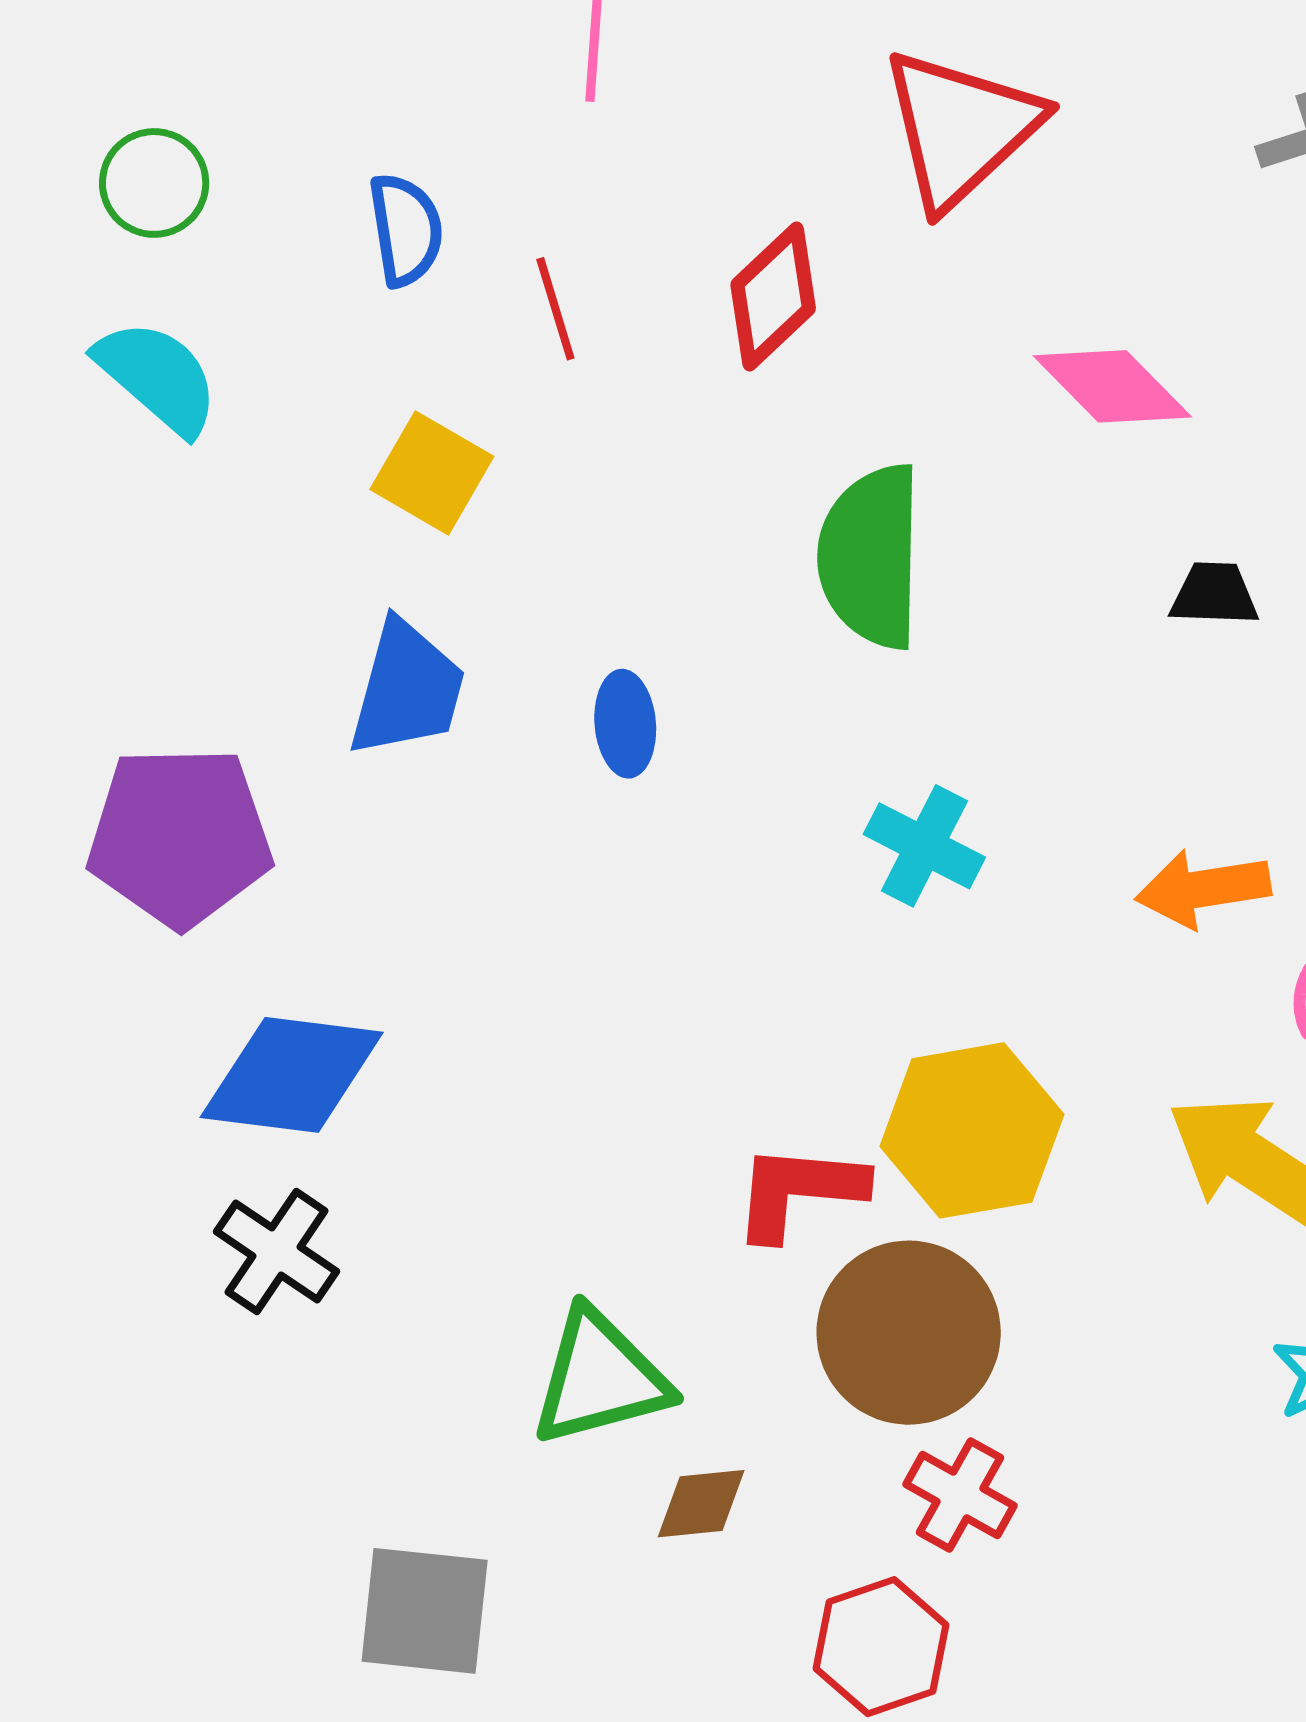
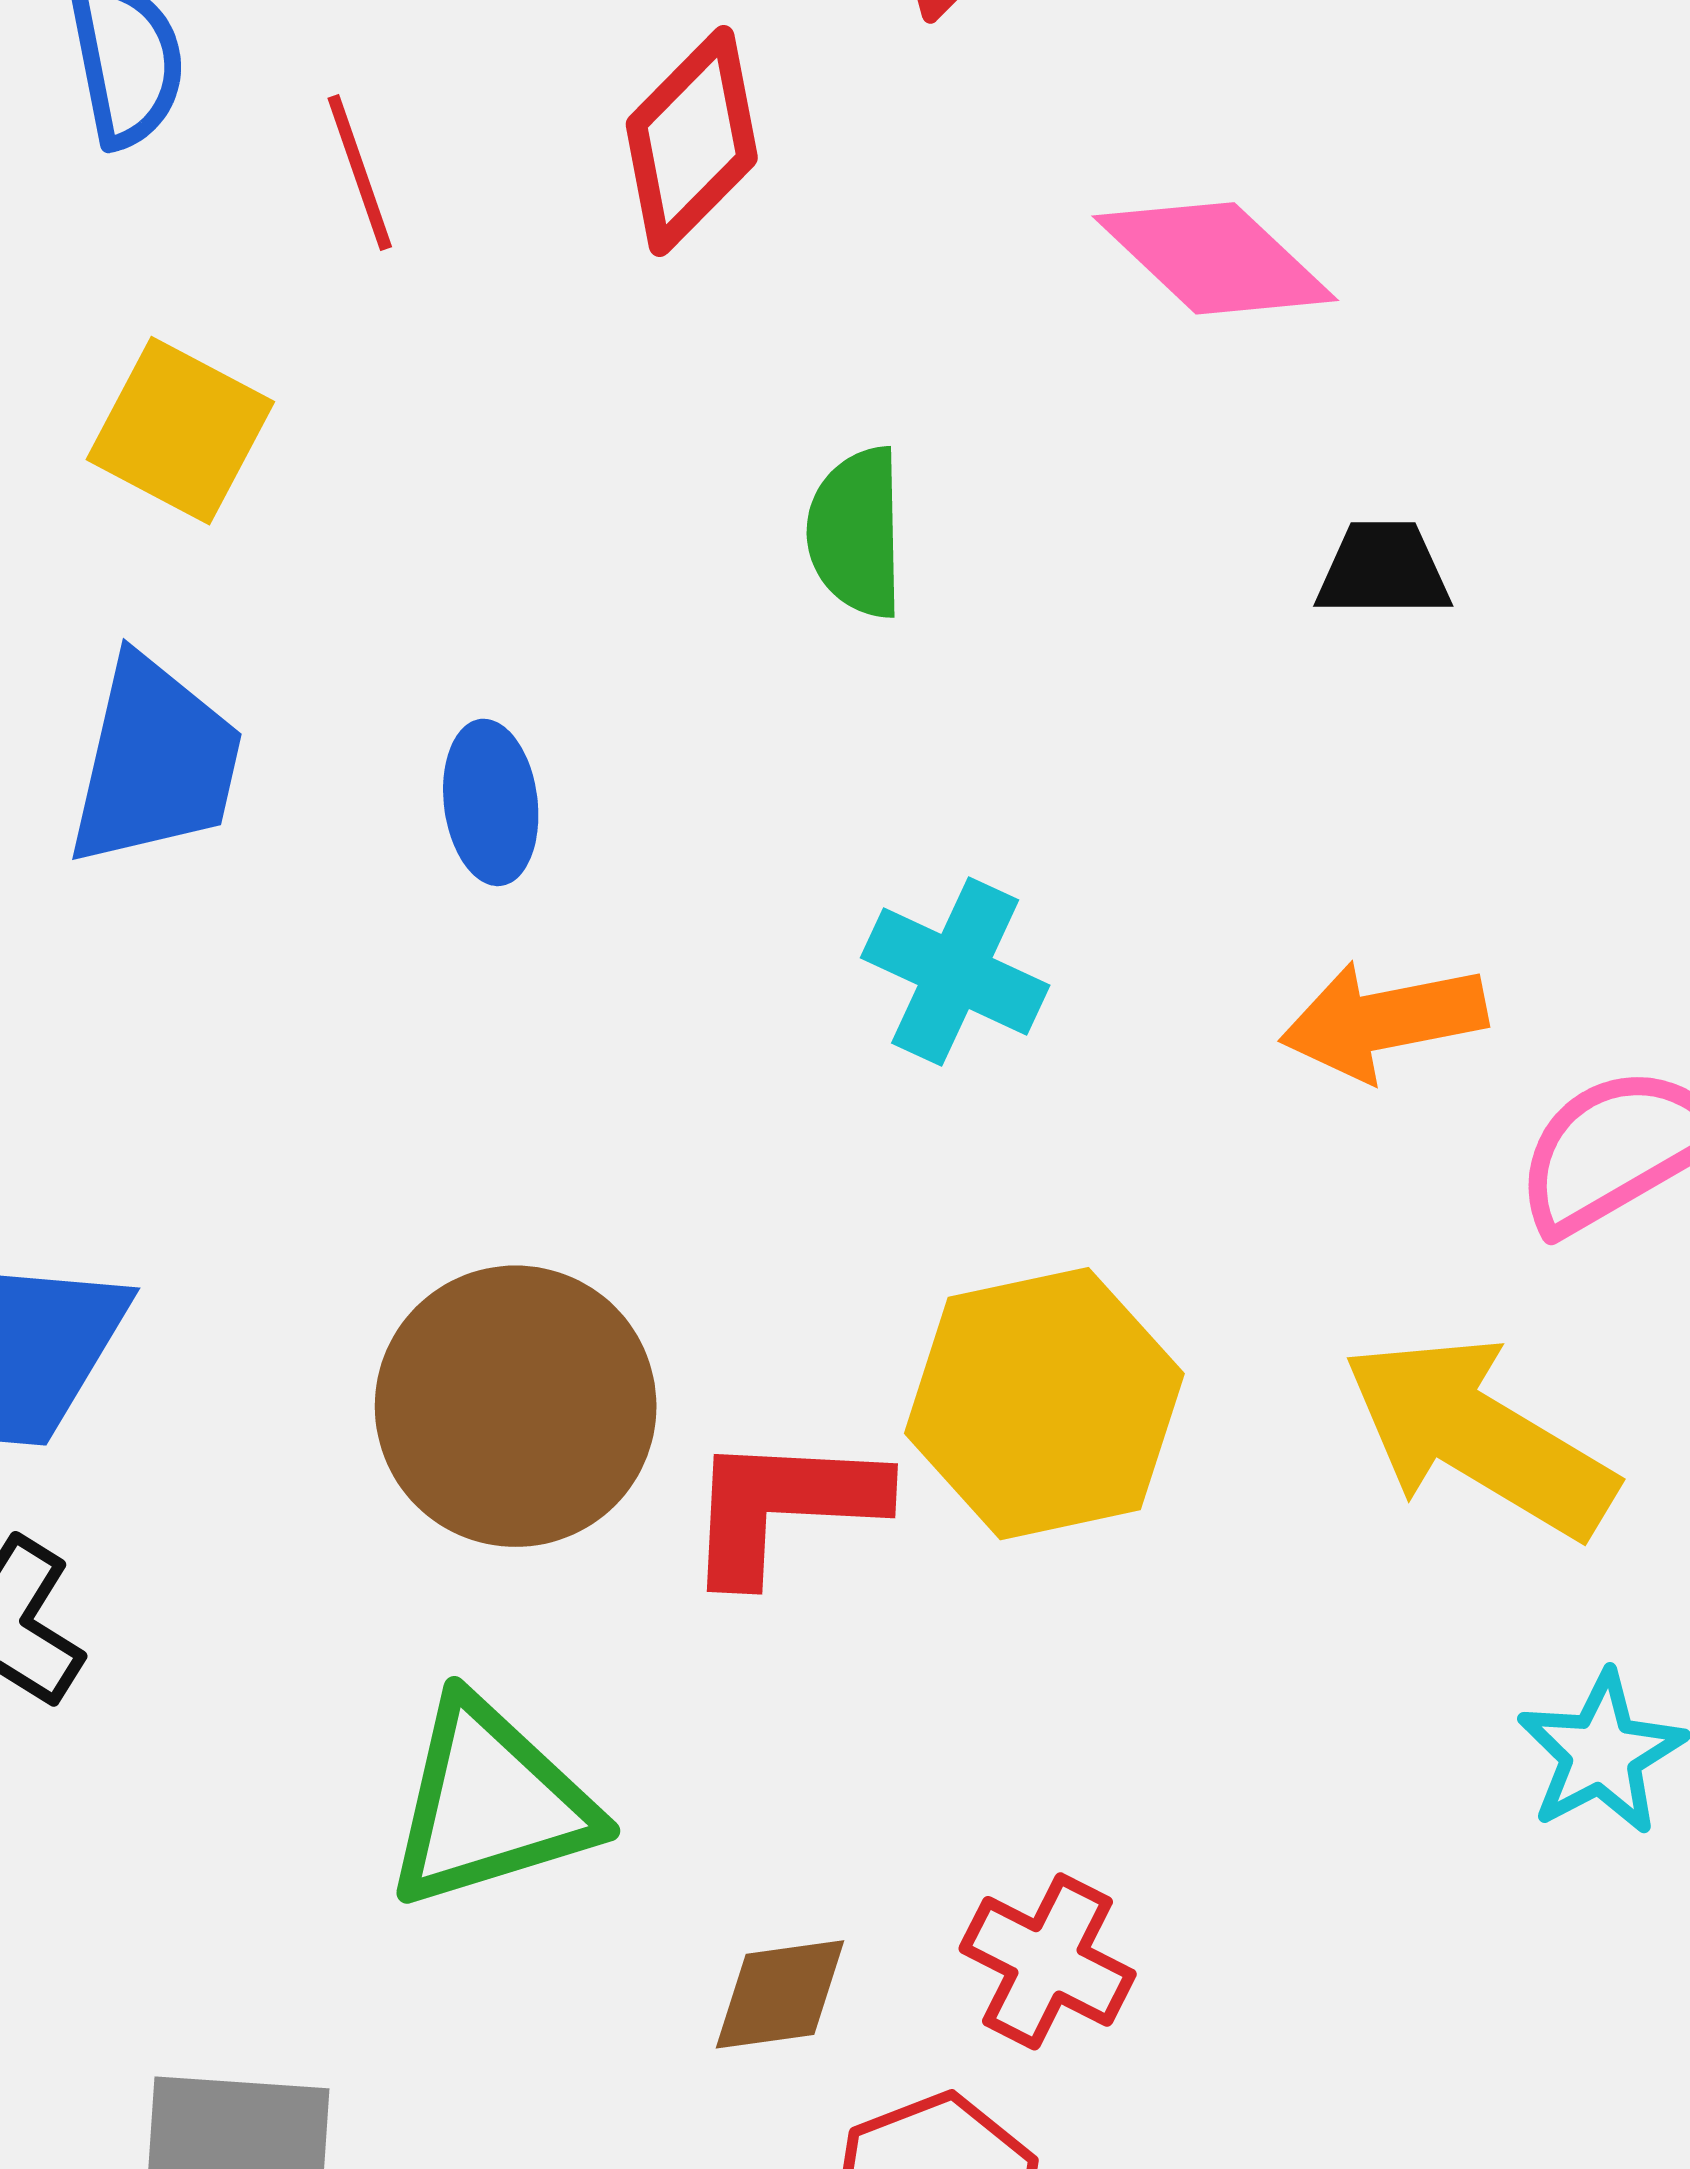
green semicircle: (871, 556) -> (856, 532), size x0.6
brown circle: (909, 1333) -> (516, 1406), moved
brown diamond: (701, 1504) -> (780, 1994), moved

